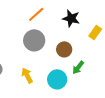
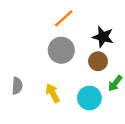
black star: (71, 18) -> (103, 37), moved

